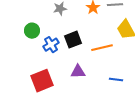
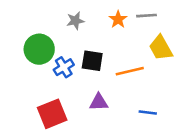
green circle: (32, 31) -> (39, 49), size x1.5
black square: (73, 40) -> (92, 61), turned 30

